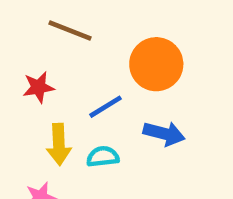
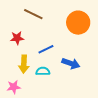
orange circle: (156, 64) -> (78, 23), moved

